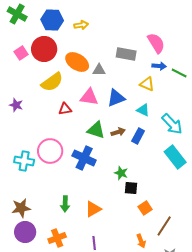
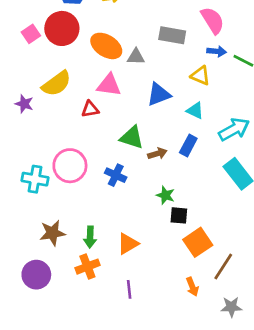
yellow semicircle: (52, 82) -> (56, 84), moved
pink triangle: (89, 97) -> (109, 85), moved
cyan arrow: (172, 124) -> (234, 129), turned -75
brown arrow: (118, 132) -> (157, 154), moved
blue cross: (84, 158) -> (116, 175), size x0.7
brown star: (21, 208) -> (52, 233), moved
orange square: (145, 208) -> (198, 242), size x1.5
orange cross: (57, 238) -> (87, 267), moved

